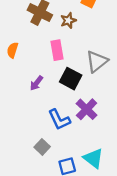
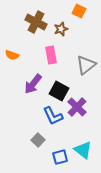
orange semicircle: (13, 50) -> (12, 55), turned -88
black square: (71, 79) -> (59, 91), moved
purple arrow: (36, 83) -> (33, 84), size x1.5

